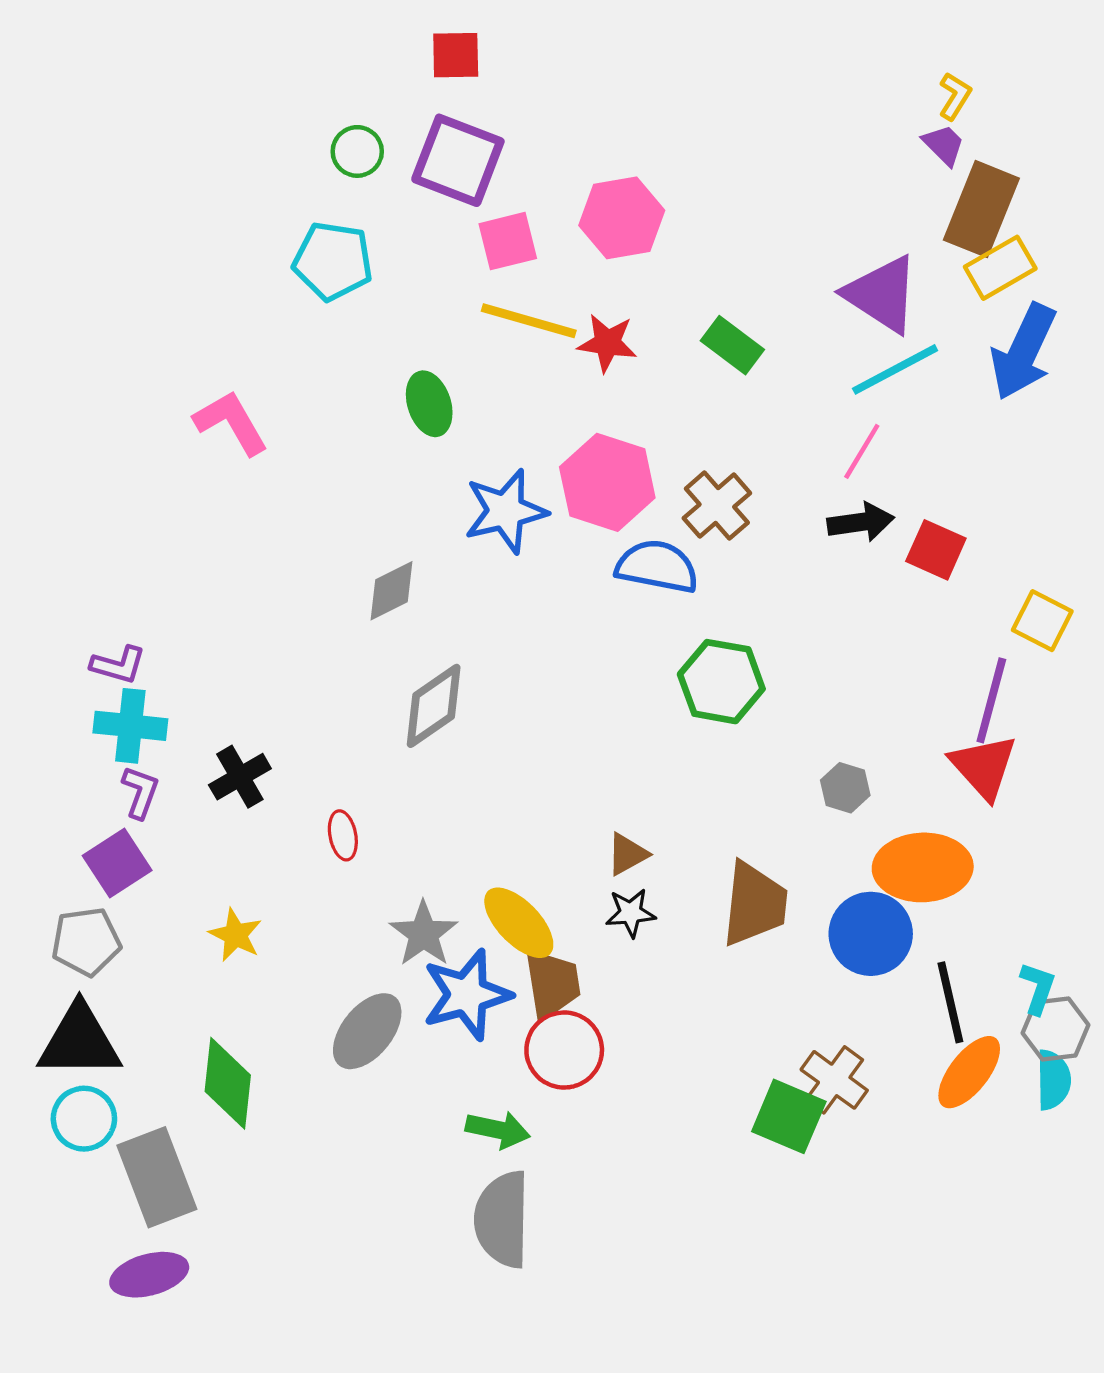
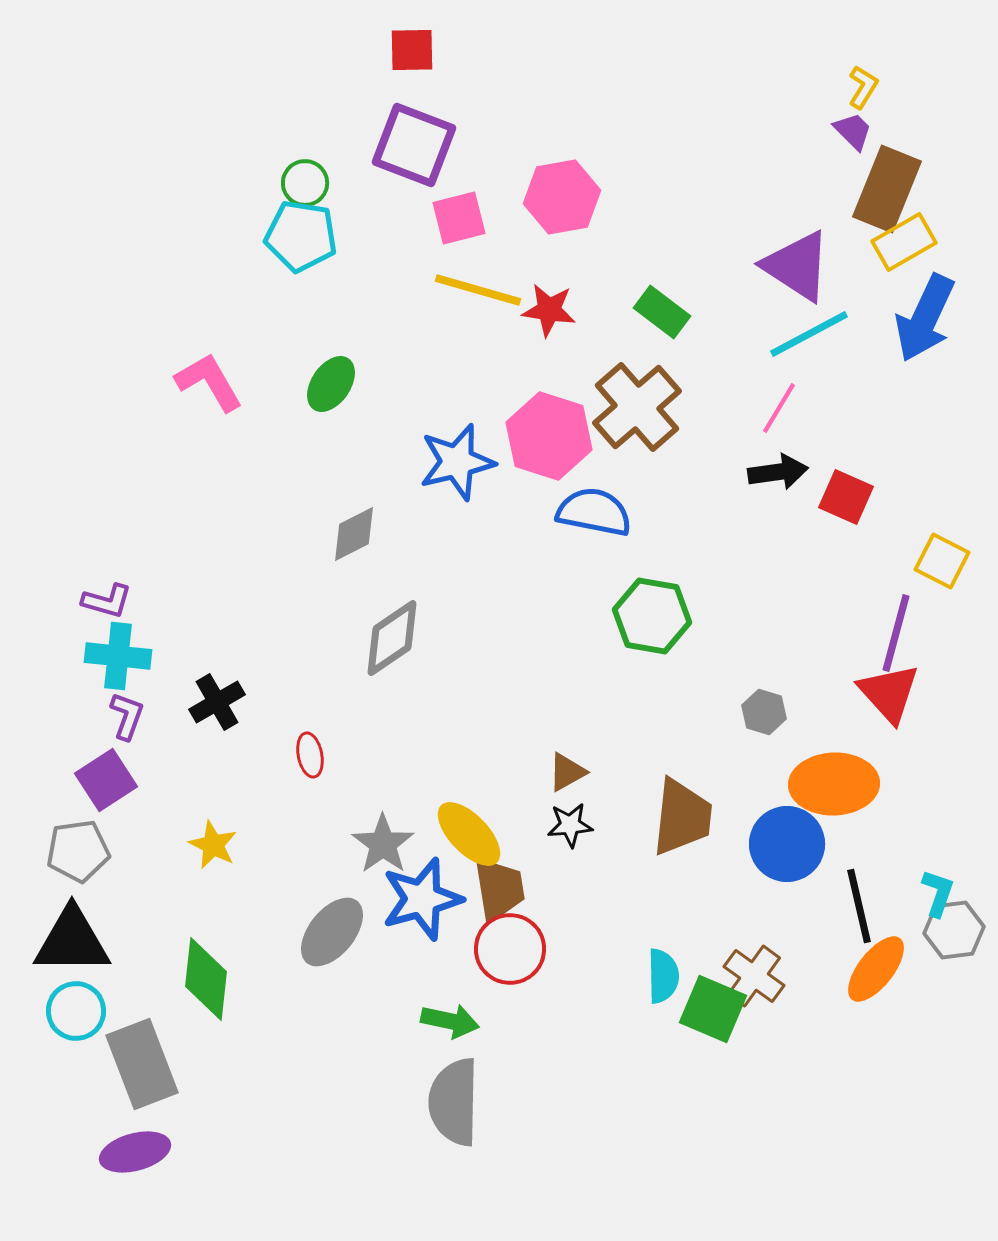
green circle: (357, 151) -> (305, 183), moved
green ellipse: (429, 404) -> (331, 384), moved, turned 52
brown cross: (717, 506) -> (637, 407), moved, size x1.4
cyan semicircle: (1053, 1080) -> (663, 976), moved

